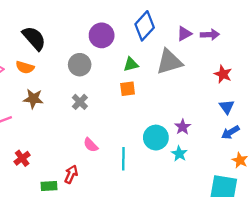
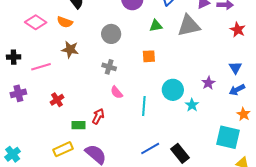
gray circle: (80, 65) -> (111, 34), moved
red star: (223, 74) -> (238, 30), moved
orange square: (128, 89) -> (149, 56), moved
gray cross: (80, 102) -> (109, 67), moved, turned -32
purple star: (183, 127) -> (208, 83), moved

